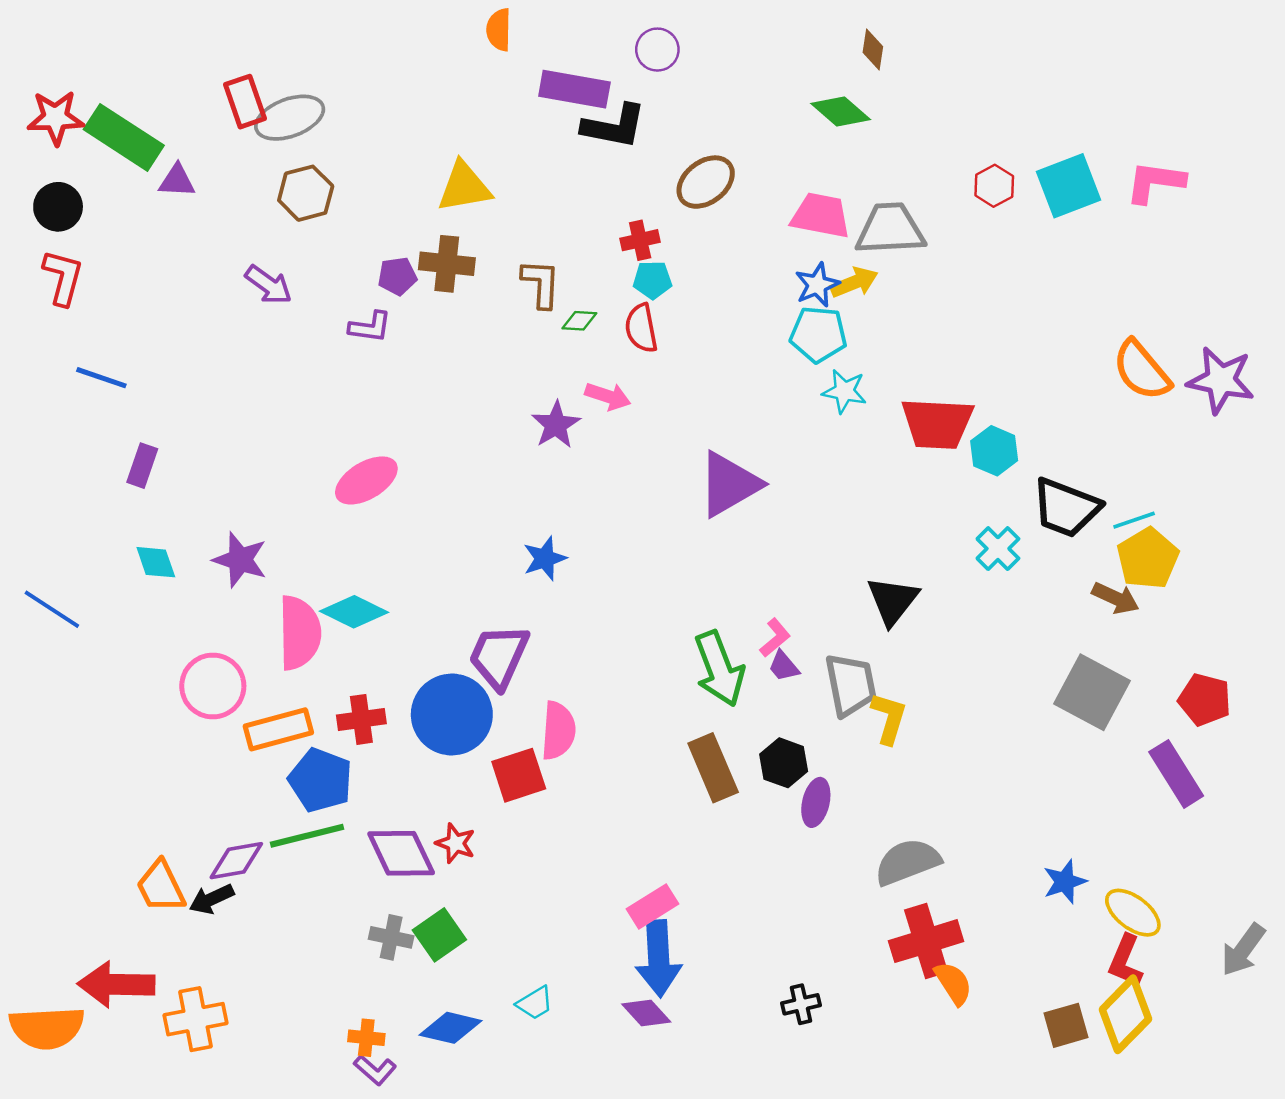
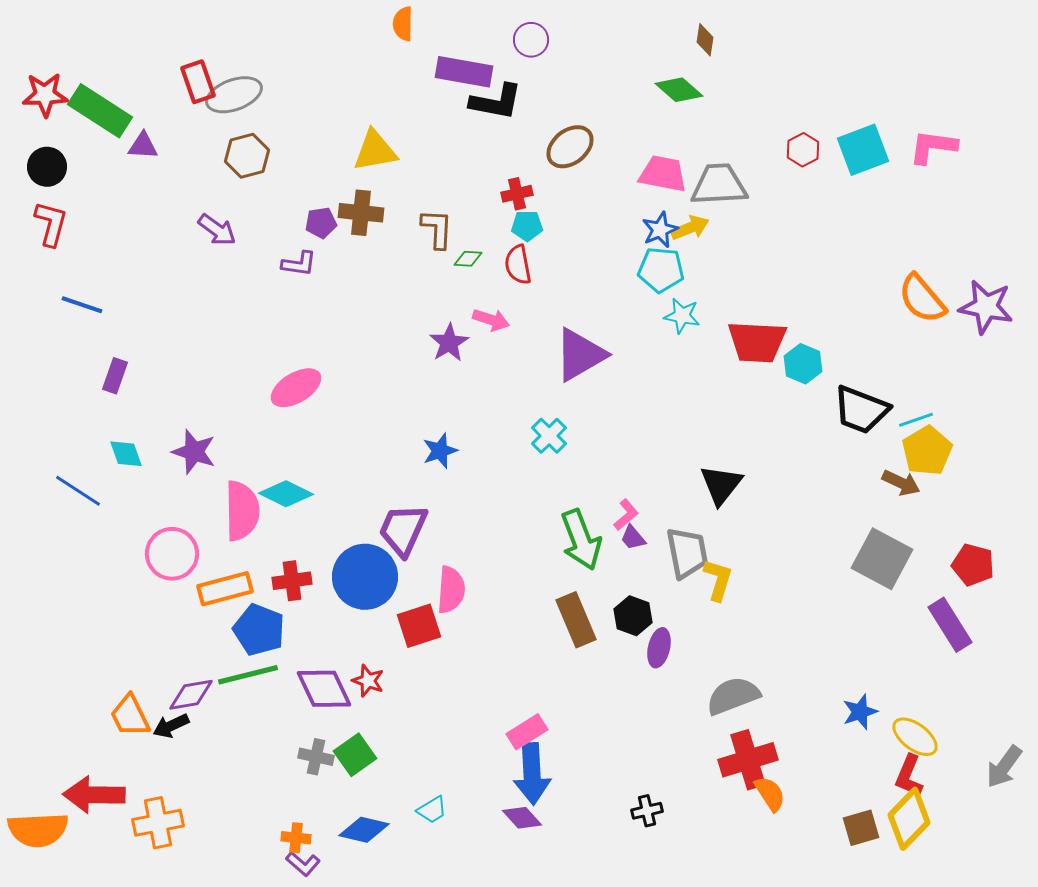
purple triangle: (729, 484) -> (580, 355), moved
cyan cross: (998, 549) -> (549, 436), moved
blue line: (52, 609) -> (78, 491), moved

